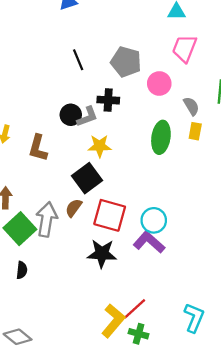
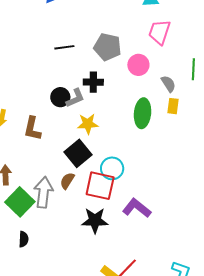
black line: (78, 60) -> (64, 47), turned -72
cyan circle: (154, 220) -> (112, 168), moved

